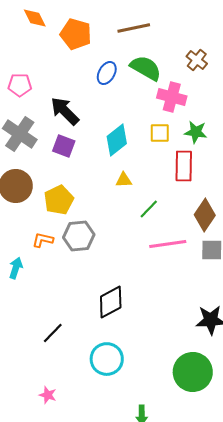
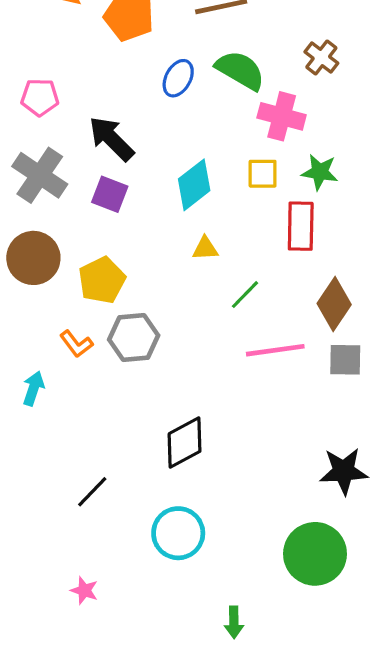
orange L-shape: (43, 240) -> (76, 344), turned -140

